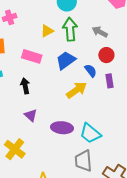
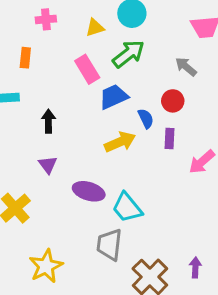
green arrow: (70, 29) -> (129, 54), turned 45
yellow triangle: (47, 31) -> (95, 28), moved
gray arrow: (100, 32) -> (186, 67), moved
pink rectangle: (32, 56) -> (87, 69), moved, turned 30

